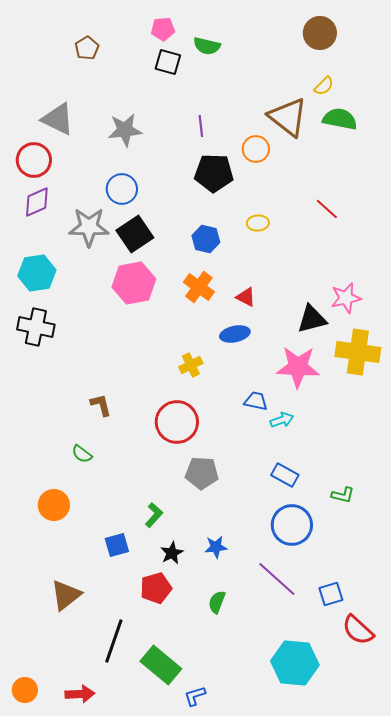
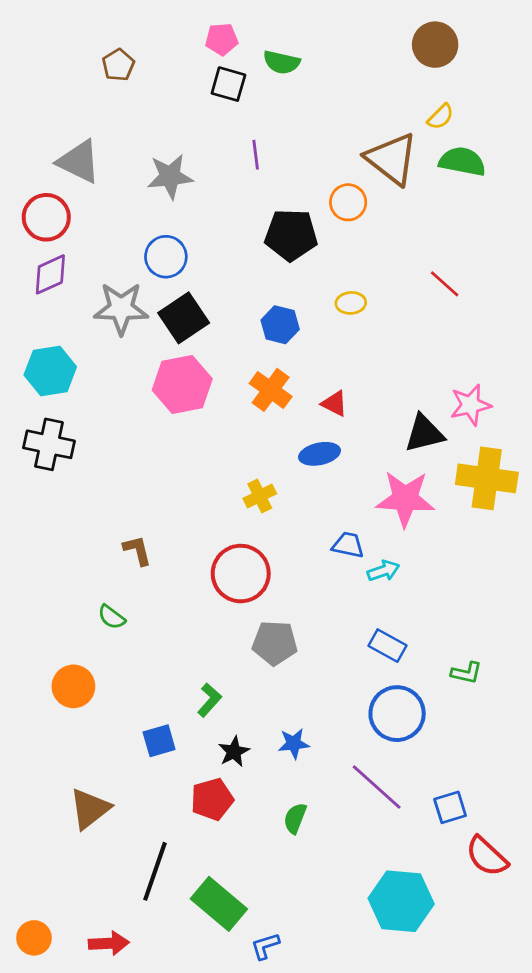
purple line: (201, 126) -> (256, 155), moved

